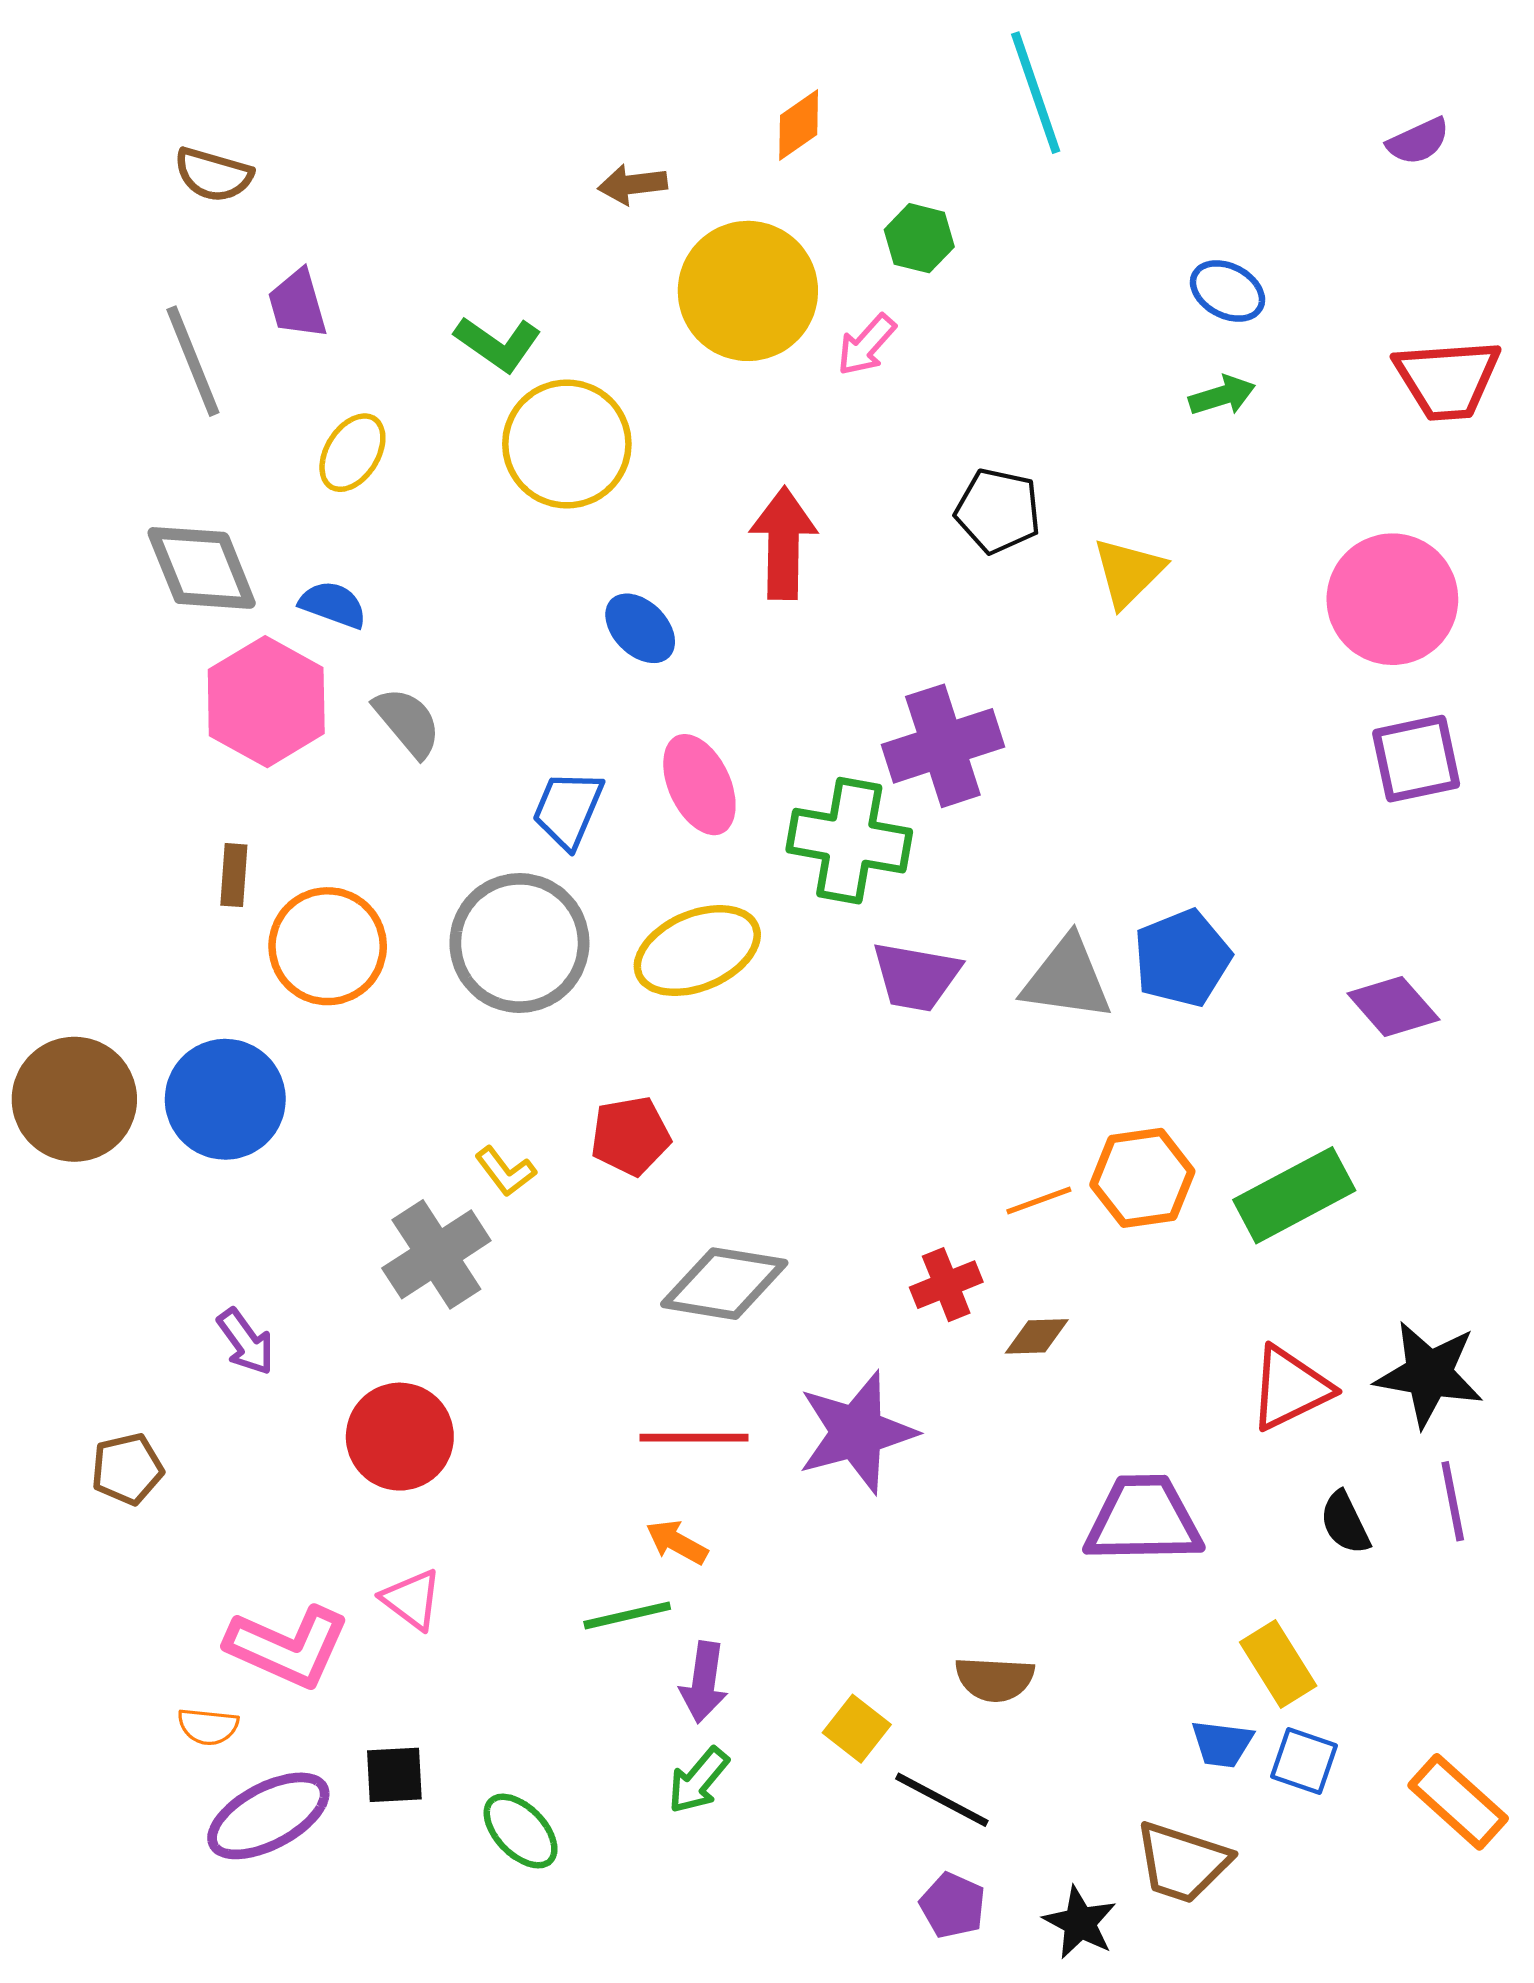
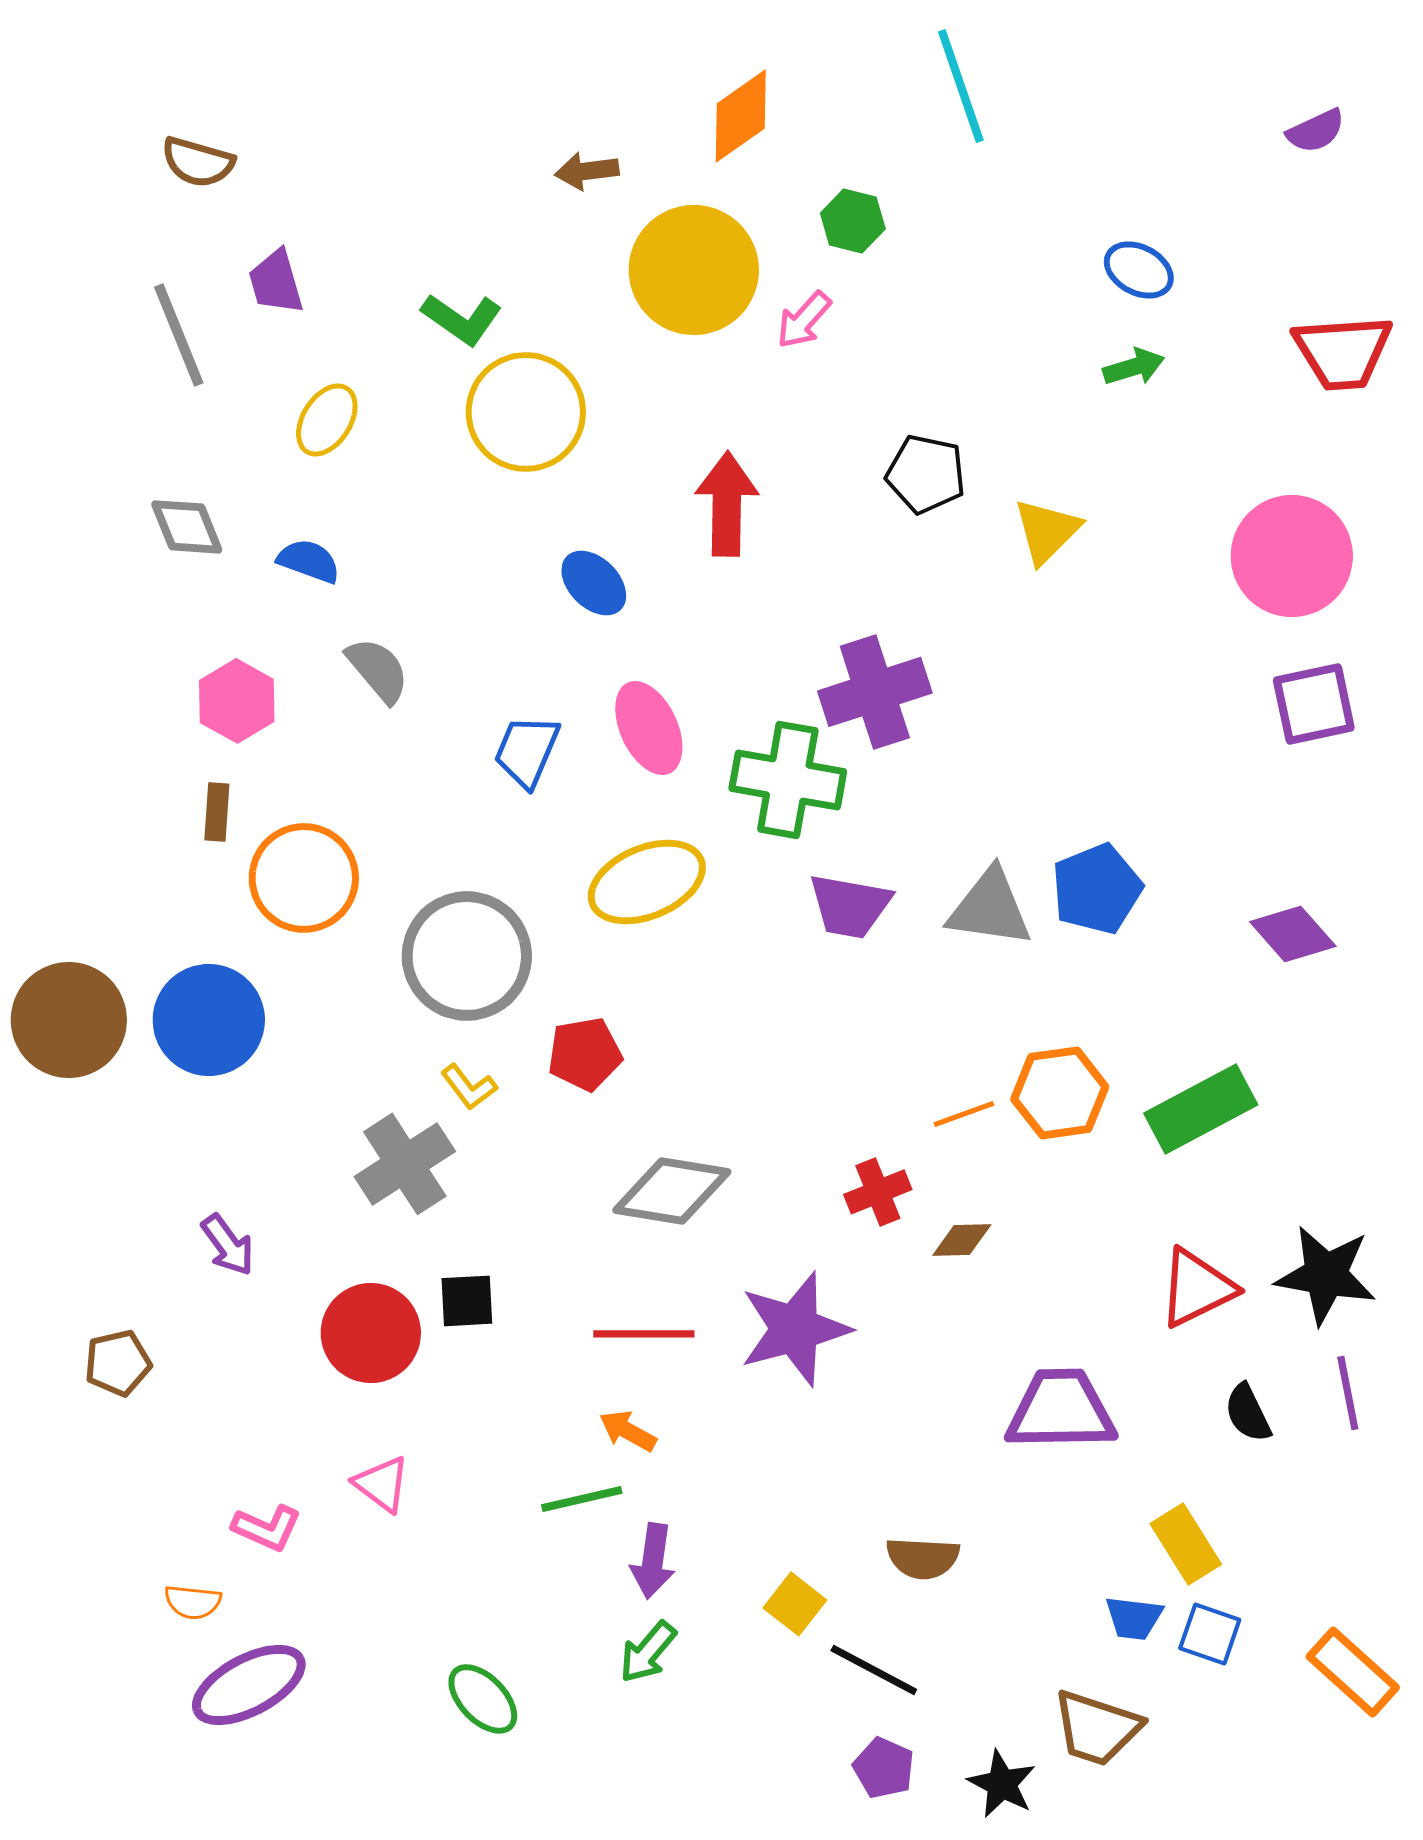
orange diamond: (799, 125) -> (741, 116), size x1.4
gray diamond: (202, 568) -> (187, 527), size x0.7
pink hexagon: (266, 702) -> (237, 701), moved, size x0.7
gray circle: (519, 943) -> (467, 956), moved
pink L-shape: (288, 1647) -> (267, 1528), size x0.6
black square: (394, 1775) -> (467, 1301), moved

